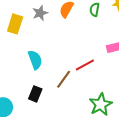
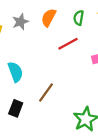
red line: (85, 65) -> (68, 44), moved

